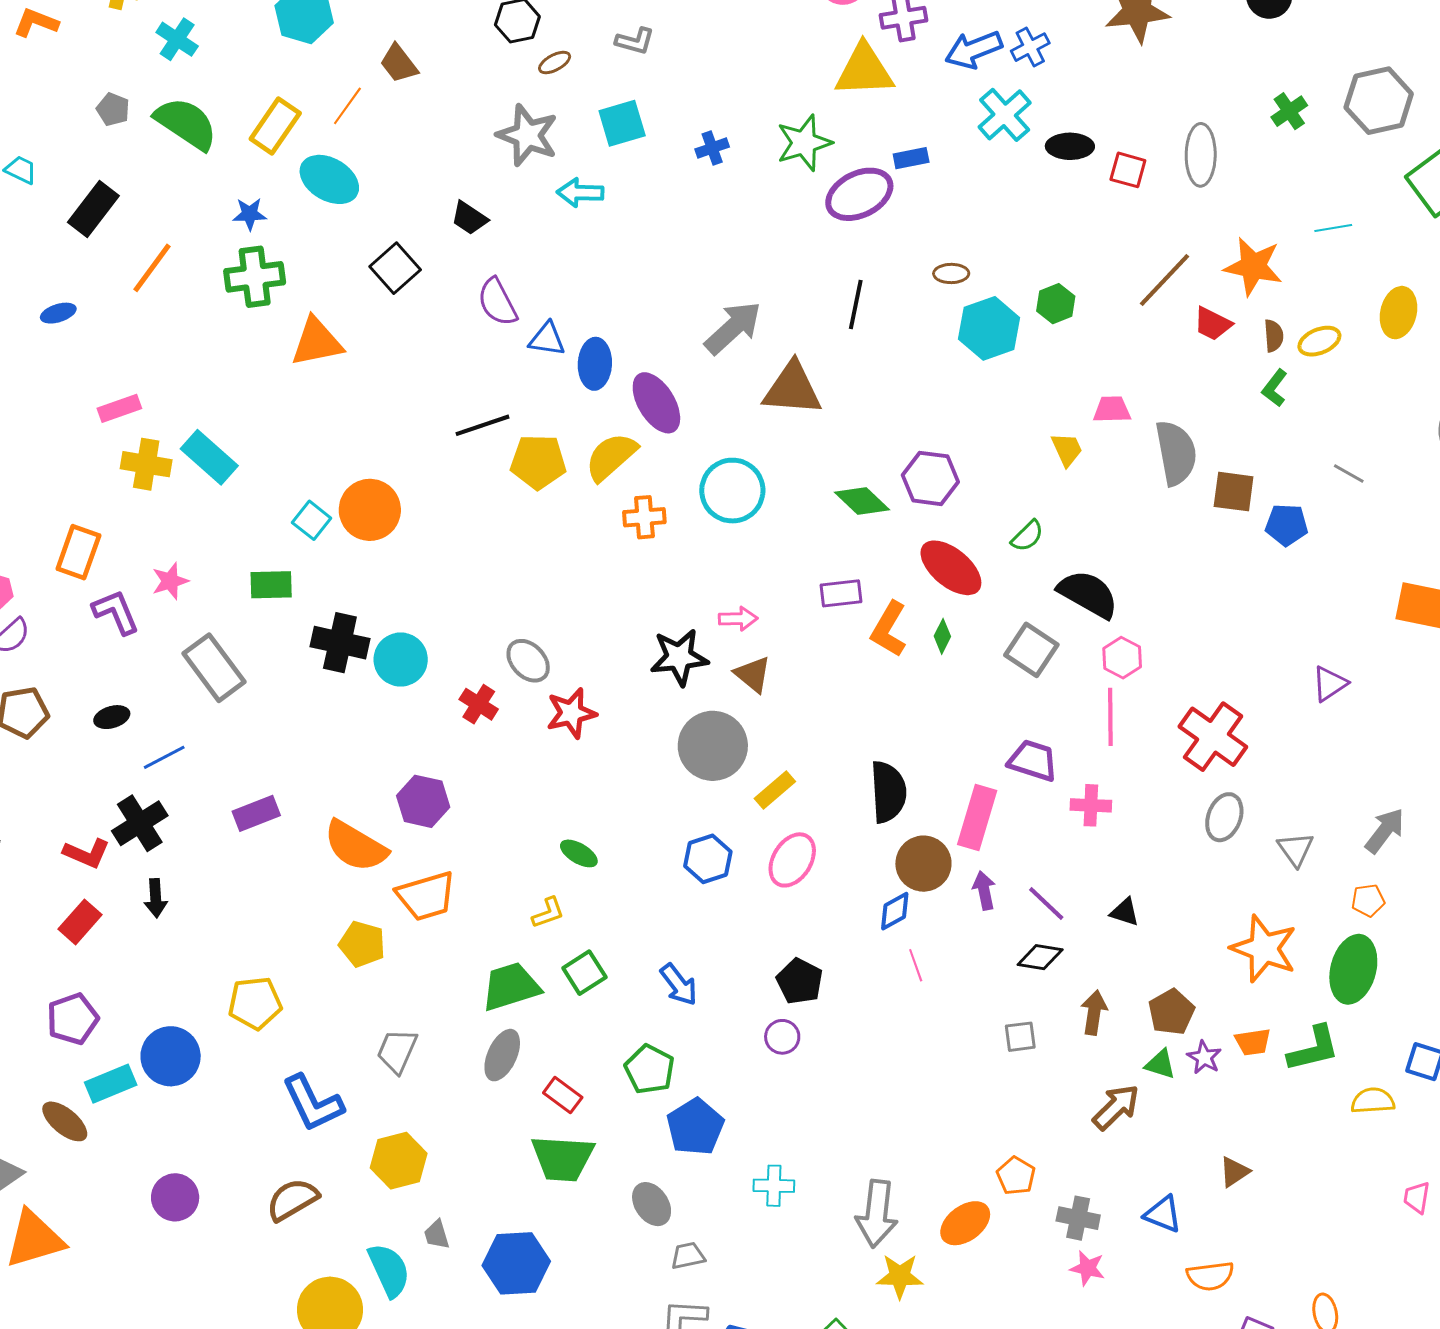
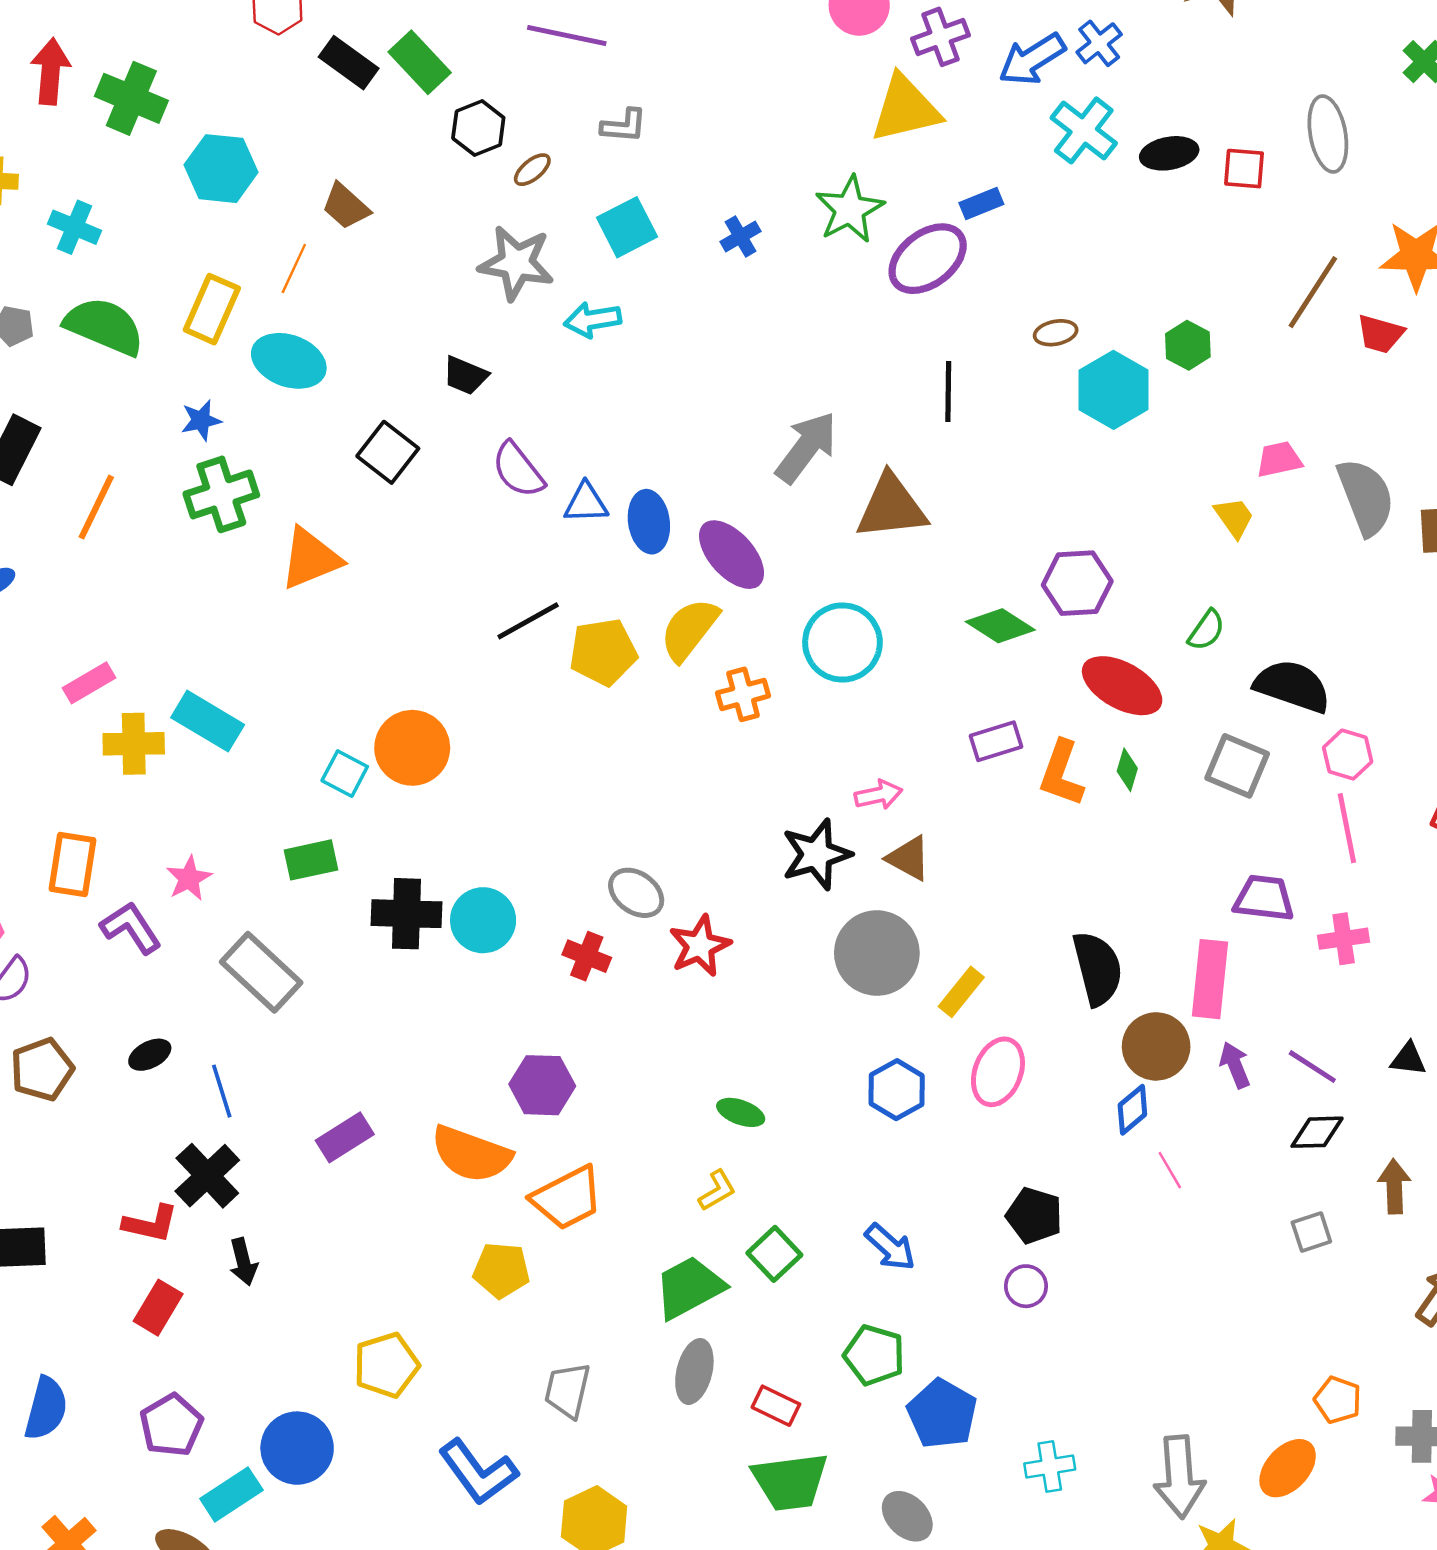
blue line: (164, 757) -> (222, 1091), turned -69

